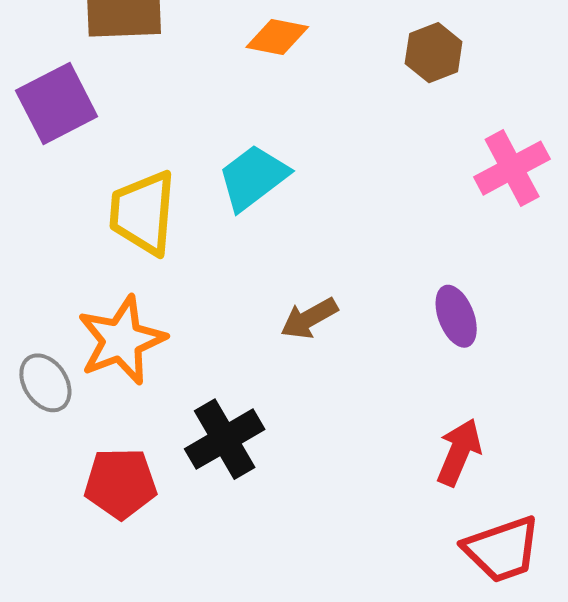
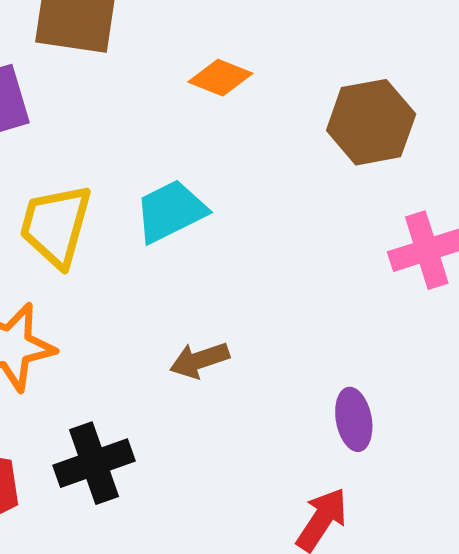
brown hexagon: (434, 53) -> (371, 122), size x1.5
purple ellipse: (456, 316) -> (354, 419), moved

